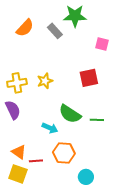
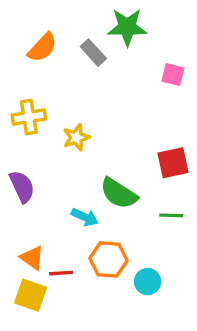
red square: (89, 78) -> (173, 163), moved
yellow cross: (17, 83) -> (29, 117), moved
green line: (97, 120) -> (171, 215), moved
cyan circle: (86, 177) -> (148, 282), moved

